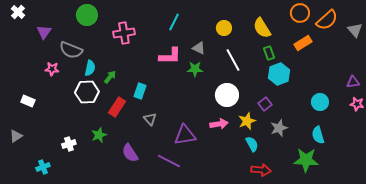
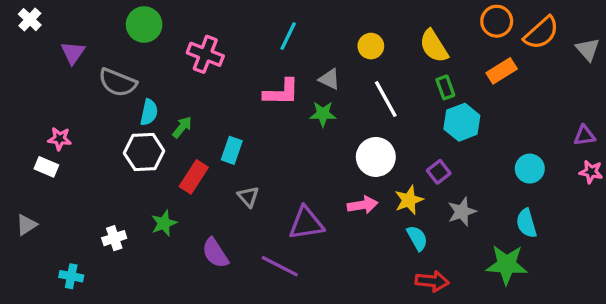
pink cross: (124, 33) -> (205, 54), turned 30
pink star: (52, 69) -> (60, 139), moved
cyan cross: (43, 167) -> (71, 276), turned 32

